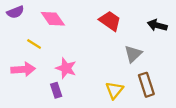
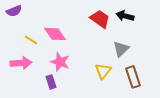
pink diamond: (53, 19) -> (55, 34), moved
black arrow: (157, 25) -> (125, 16), moved
yellow triangle: (114, 90) -> (103, 71), moved

